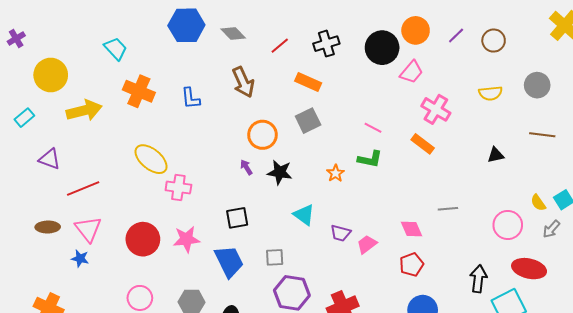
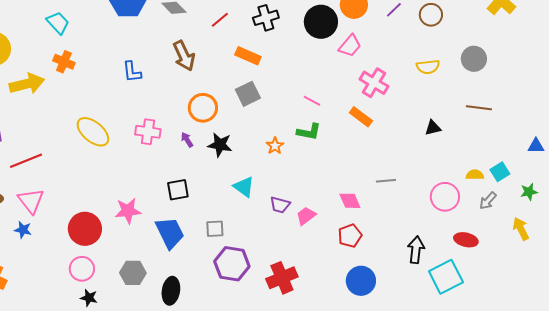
orange cross: (139, 91) -> (64, 62), moved, size x0.7
pink cross: (178, 187) -> (148, 132), moved
yellow semicircle: (538, 203) -> (475, 175), turned 126
red circle: (143, 239) -> (85, 229), moved
red ellipse: (529, 269) -> (466, 240), size x0.7

